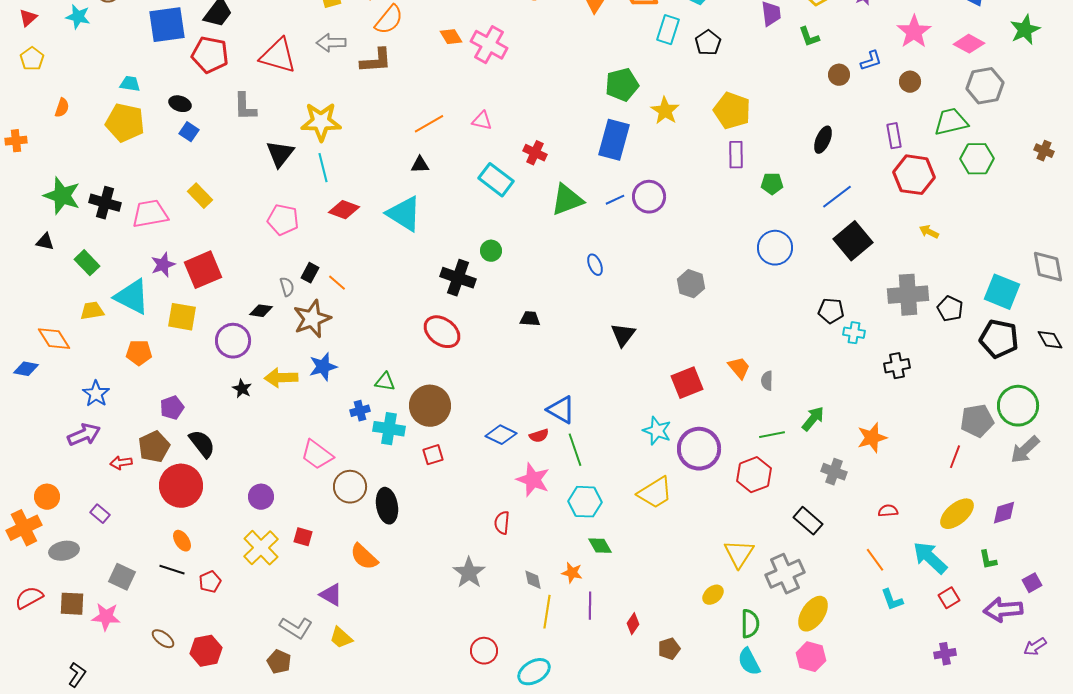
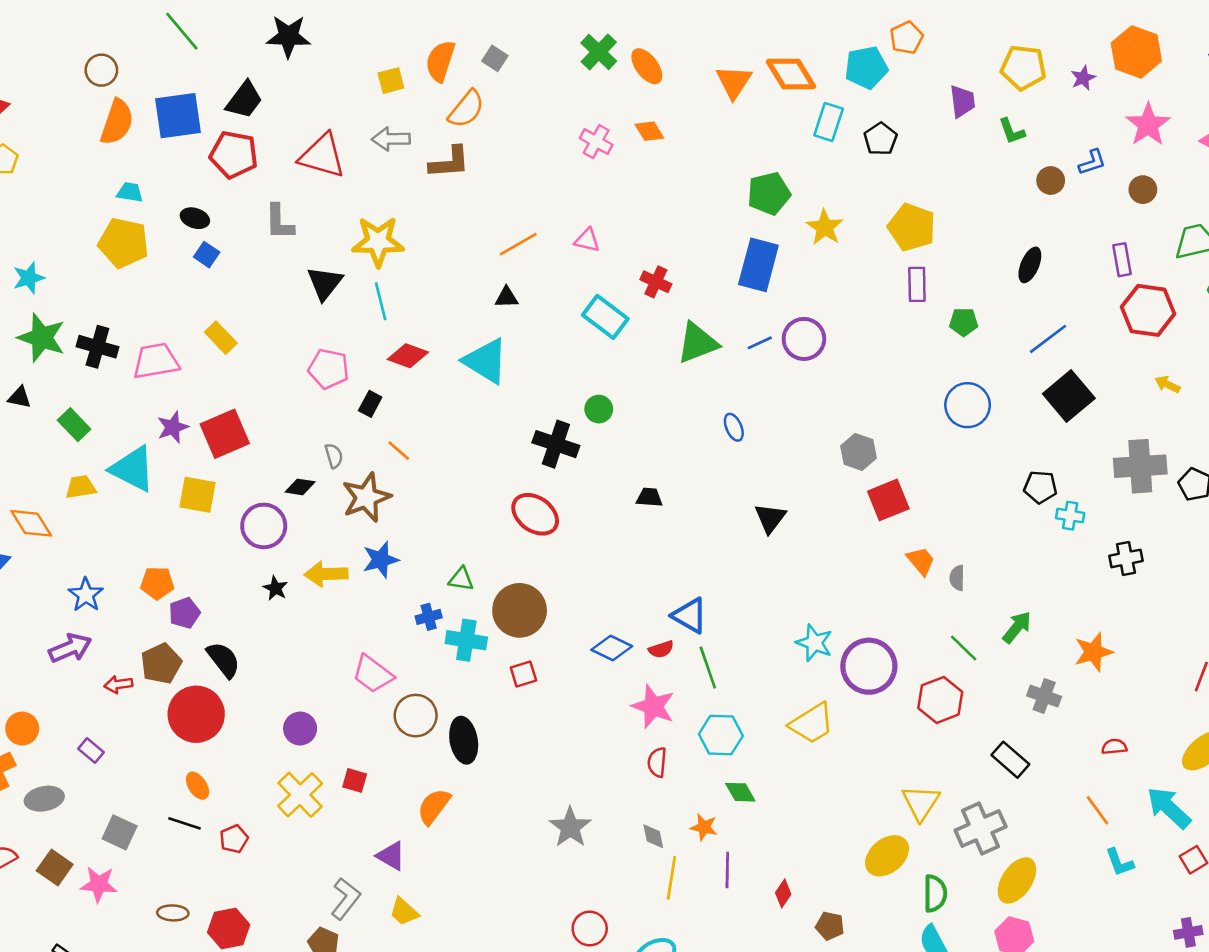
cyan star: (78, 17) -> (29, 278), moved, turned -30
orange diamond: (451, 37) -> (649, 131), moved
pink cross: (489, 45) -> (596, 142), size x0.7
orange semicircle: (62, 108) -> (117, 122), moved, size x1.8
black rectangle: (310, 273) -> (370, 404), moved
orange pentagon: (139, 353) -> (157, 583), moved
red square: (687, 383) -> (888, 500), moved
green line: (772, 435) -> (964, 648), turned 55
red semicircle: (502, 523) -> (657, 762), moved
orange semicircle: (364, 557) -> (434, 806), turned 84
yellow ellipse: (713, 595) -> (887, 856), size x1.6
brown square: (72, 604) -> (55, 867), turned 32
gray L-shape: (296, 628) -> (346, 899), turned -84
brown ellipse: (163, 639) -> (173, 913), turned -35
brown pentagon: (669, 649) -> (830, 926), turned 30

